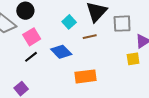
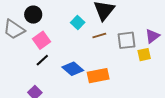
gray square: (122, 24) -> (127, 40), moved
blue diamond: (61, 52) -> (73, 69), moved

